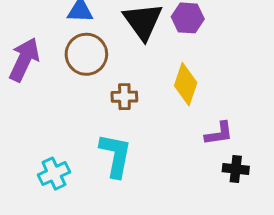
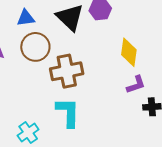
yellow diamond: (186, 84) -> (129, 52), moved
brown cross: (124, 97) -> (67, 71), size x1.8

